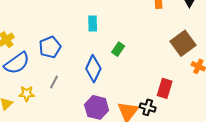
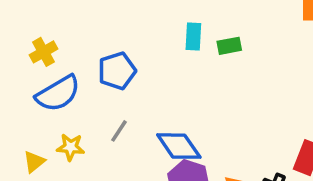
green rectangle: (118, 49) -> (229, 46), moved, turned 40
blue diamond: (93, 69) -> (179, 146), moved, turned -64

